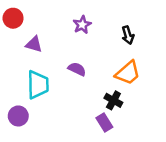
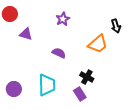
black arrow: (128, 35) -> (116, 26), moved
orange trapezoid: (128, 73) -> (98, 44), moved
cyan trapezoid: (38, 85) -> (47, 85), moved

